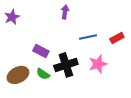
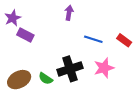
blue line: (88, 37) -> (93, 39), turned 30
red rectangle: (117, 38) -> (124, 40), turned 64
purple rectangle: (41, 51) -> (25, 35), moved

